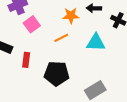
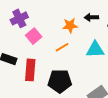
red rectangle: (26, 60) -> (30, 70), size x1.5

